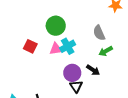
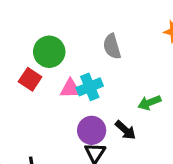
green circle: (56, 26) -> (49, 52), moved
gray semicircle: (99, 33) -> (112, 46), moved

